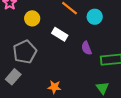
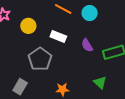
gray pentagon: (25, 52) -> (40, 59), moved
green triangle: (103, 88) -> (100, 82), moved

